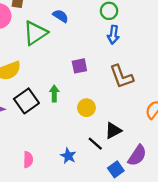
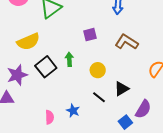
brown L-shape: (122, 77) -> (127, 42), turned 145
black line: (95, 144) -> (99, 97), moved
blue star: (68, 156) -> (73, 111), moved

